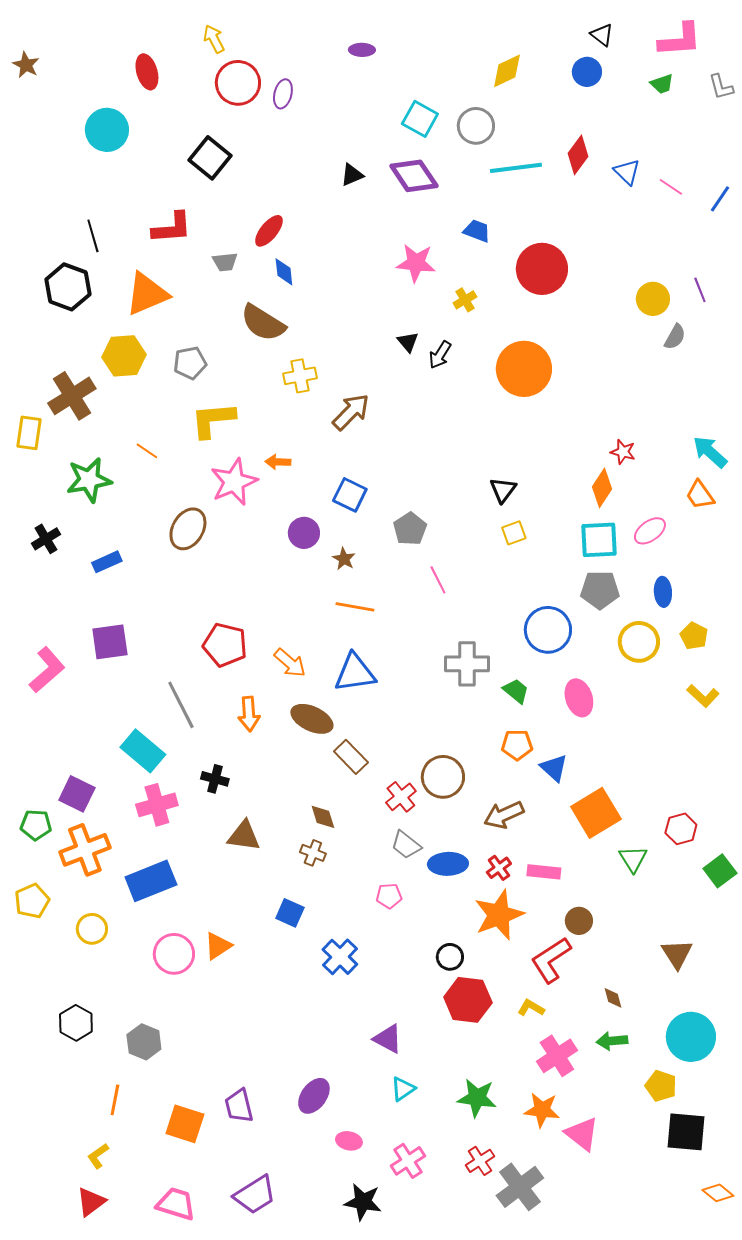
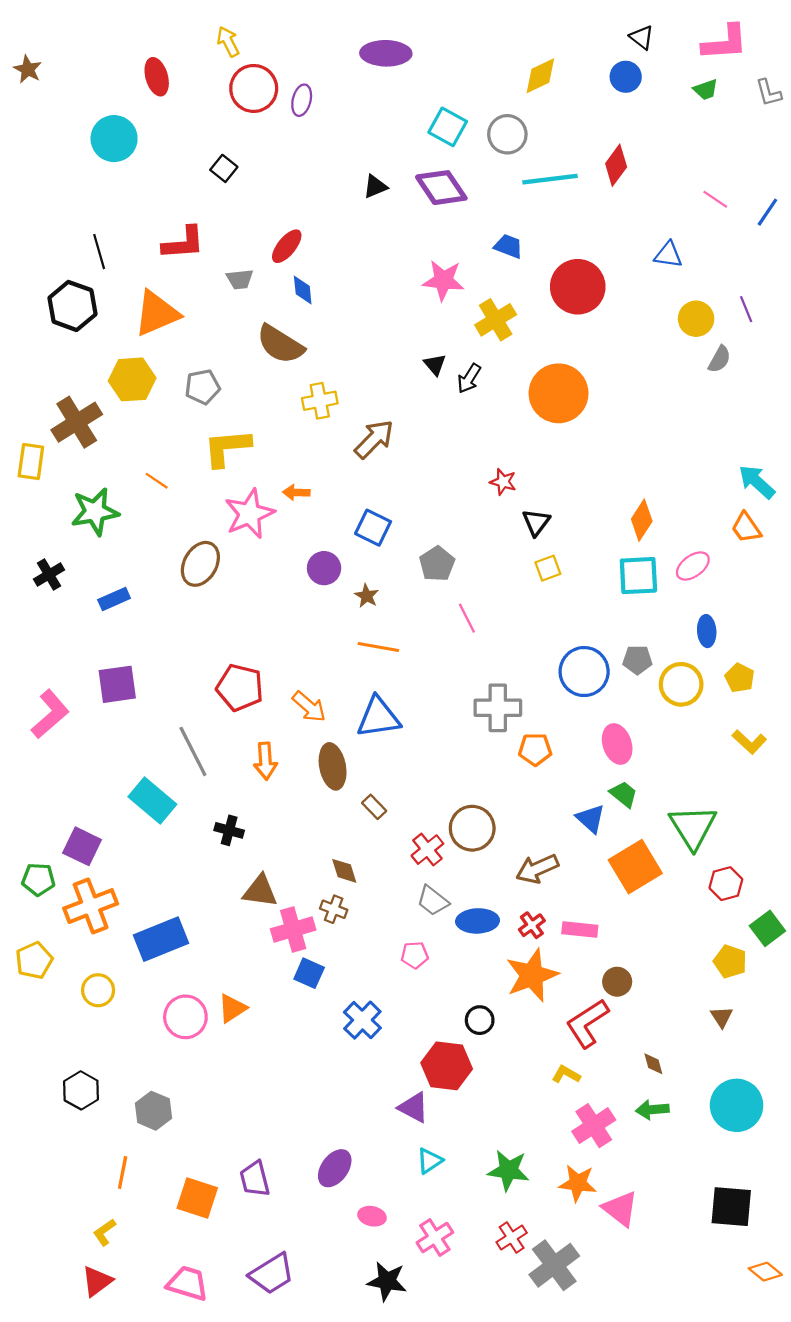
purple ellipse: (362, 50) -> (386, 53), size x1.8
black square: (210, 158) -> (224, 168), size x0.6
blue triangle: (627, 172) -> (668, 255), moved, turned -36
yellow cross: (465, 300) -> (496, 320), size x1.6
red star: (623, 452) -> (503, 482), moved
gray pentagon: (600, 590) -> (637, 660), moved, size x0.7
green trapezoid: (516, 691) -> (624, 794), moved
brown ellipse: (312, 719) -> (333, 766), turned 54
orange pentagon: (517, 745) -> (535, 749), moved
brown rectangle: (351, 757) -> (374, 807), size x0.7
pink cross: (157, 805) -> (293, 929), moved
green triangle: (633, 859) -> (693, 827), moved, size x1.6
brown triangle: (677, 954) -> (722, 1017), size x0.7
red hexagon: (468, 1000) -> (447, 1066), moved
yellow pentagon: (661, 1086) -> (730, 961), moved

